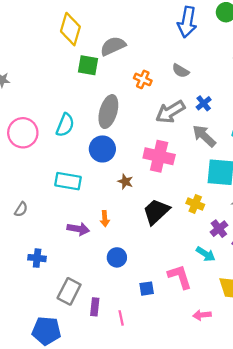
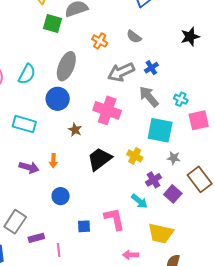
purple rectangle: (95, 307) -> (36, 238), turned 63

